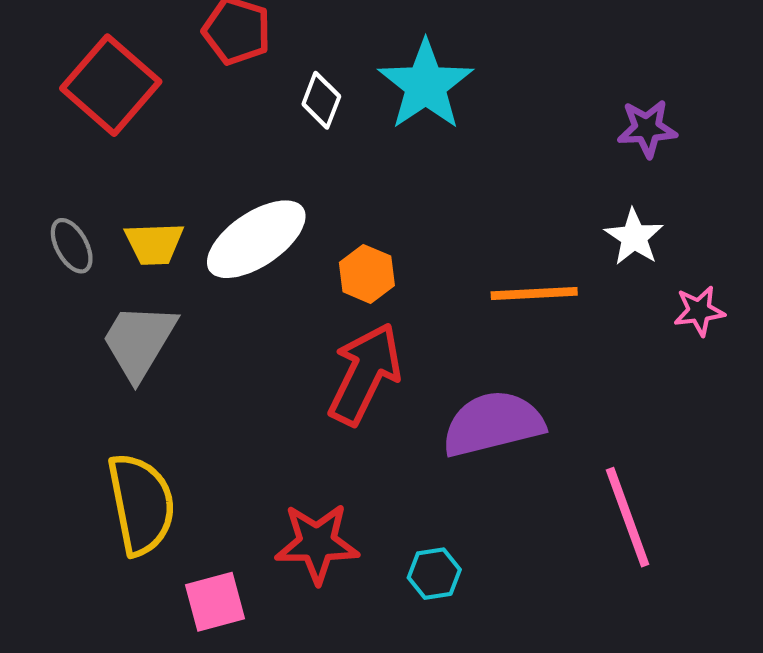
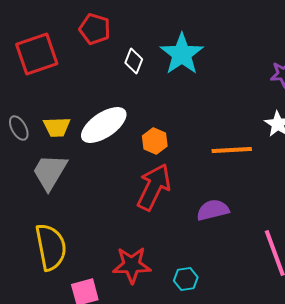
red square: (111, 85) -> (37, 54), turned 30
purple semicircle: (493, 424) -> (213, 210), size x0.7

